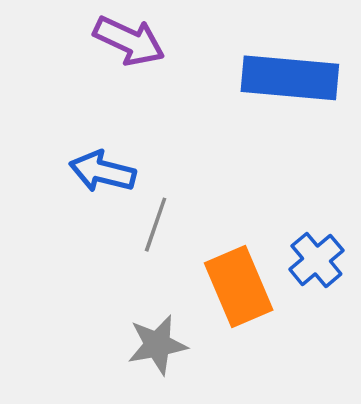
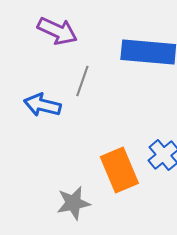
gray line: (156, 225) -> (82, 81), moved

